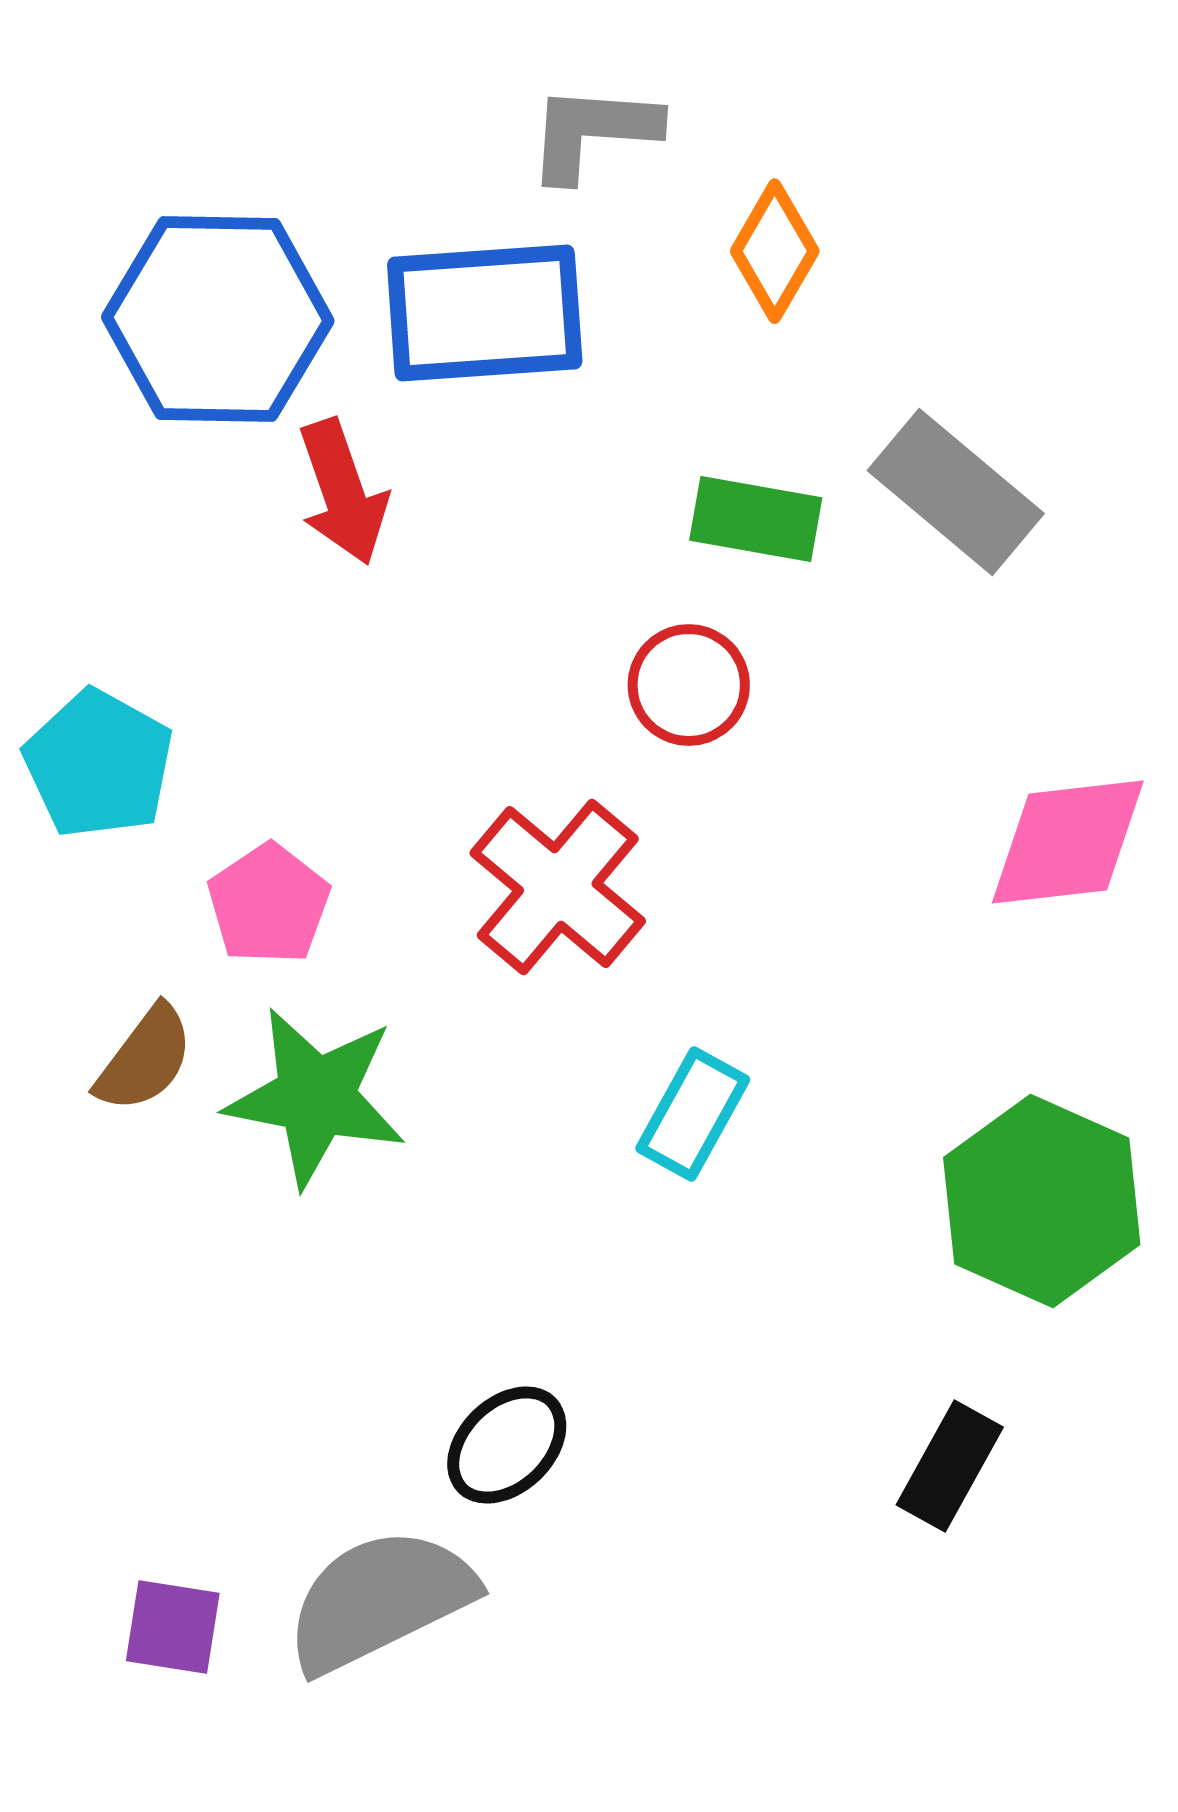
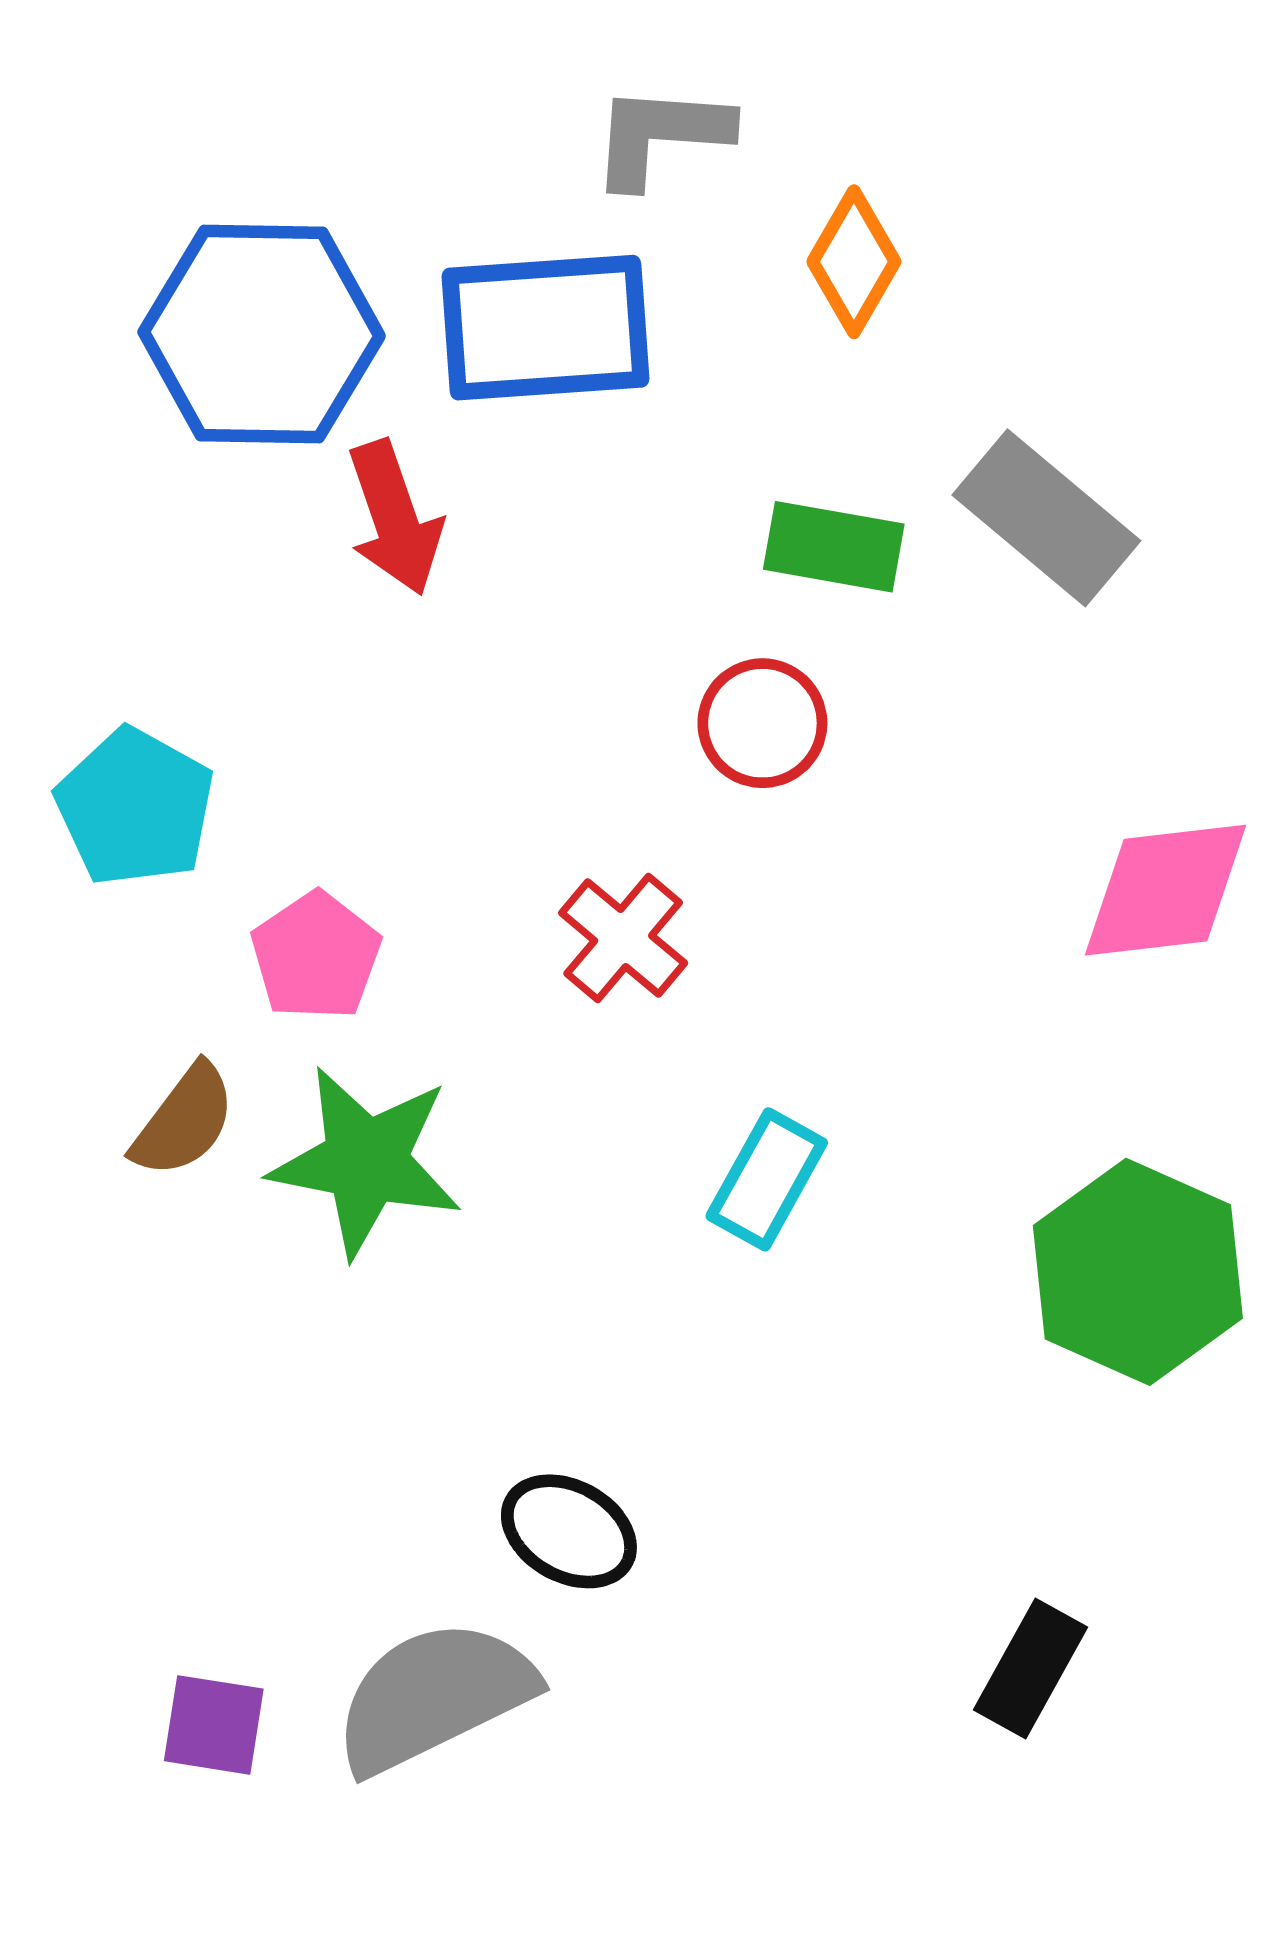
red cross: (558, 887) -> (623, 938), size x0.7
black ellipse: (507, 1445) -> (569, 1531), turned 73
black rectangle: (950, 1466) -> (1030, 1669), moved

